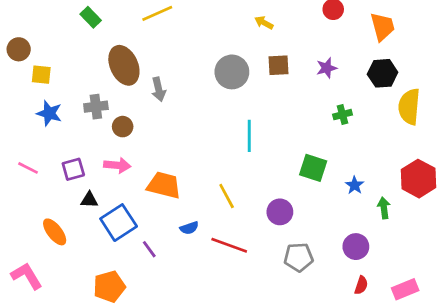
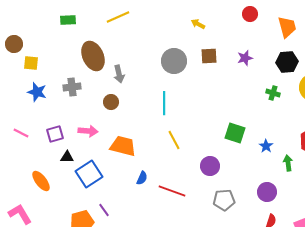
green rectangle: (91, 17) -> (68, 20), turned -49
green cross: (343, 115) -> (273, 93), moved, turned 32
brown circle: (123, 127) -> (111, 102), moved
cyan line: (249, 136) -> (164, 103), moved
yellow line: (227, 196) -> (174, 140), moved
blue semicircle: (189, 228) -> (142, 178), turned -48
purple line: (149, 249) -> (104, 210), moved

